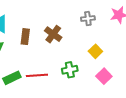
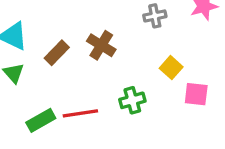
brown rectangle: (25, 37) -> (57, 53), turned 42
pink square: (104, 76) -> (196, 94), moved, turned -35

